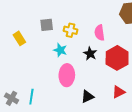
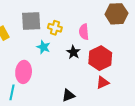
gray square: (47, 25) -> (31, 21), size x1.5
pink ellipse: (67, 75) -> (24, 72), moved
red triangle: (119, 92) -> (103, 83), moved

